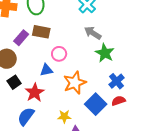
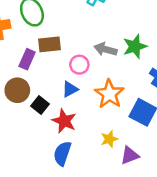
gray arrow: (93, 33) -> (106, 49), moved
green star: (105, 53) -> (135, 46), turned -30
black square: (14, 82) -> (40, 105), moved

